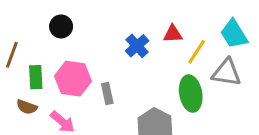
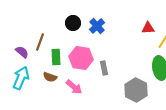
blue cross: (137, 46) -> (97, 26), moved

